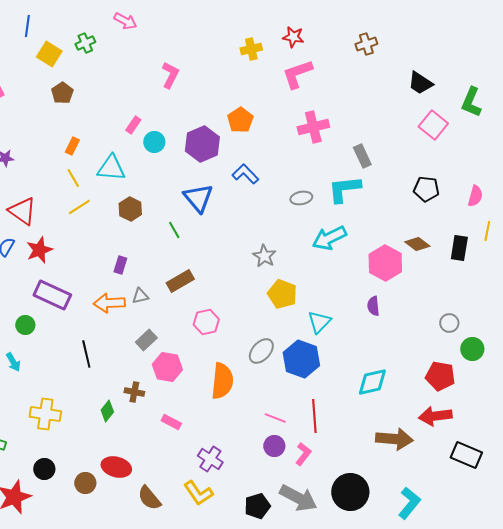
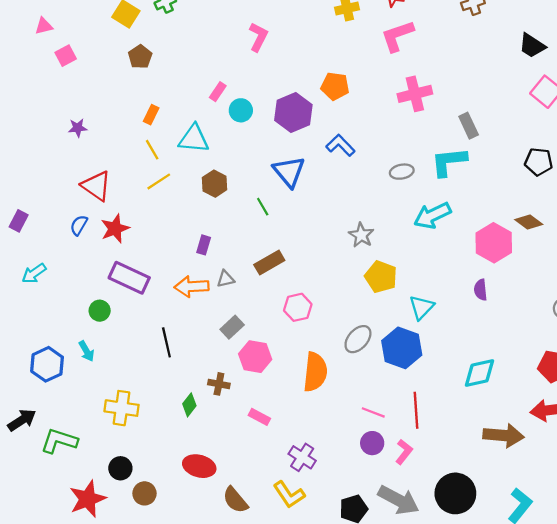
orange pentagon: (240, 120) -> (335, 86), turned -30
brown circle: (85, 483) -> (144, 493), moved

